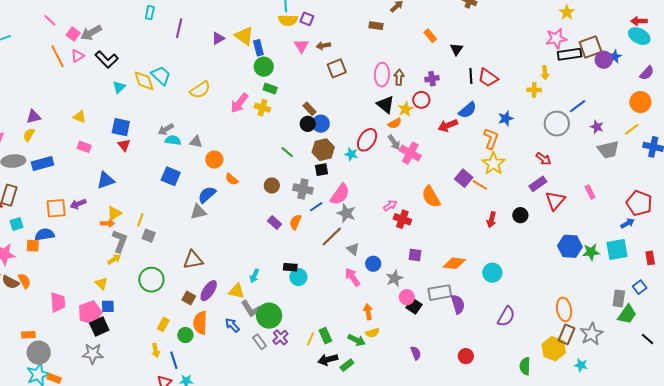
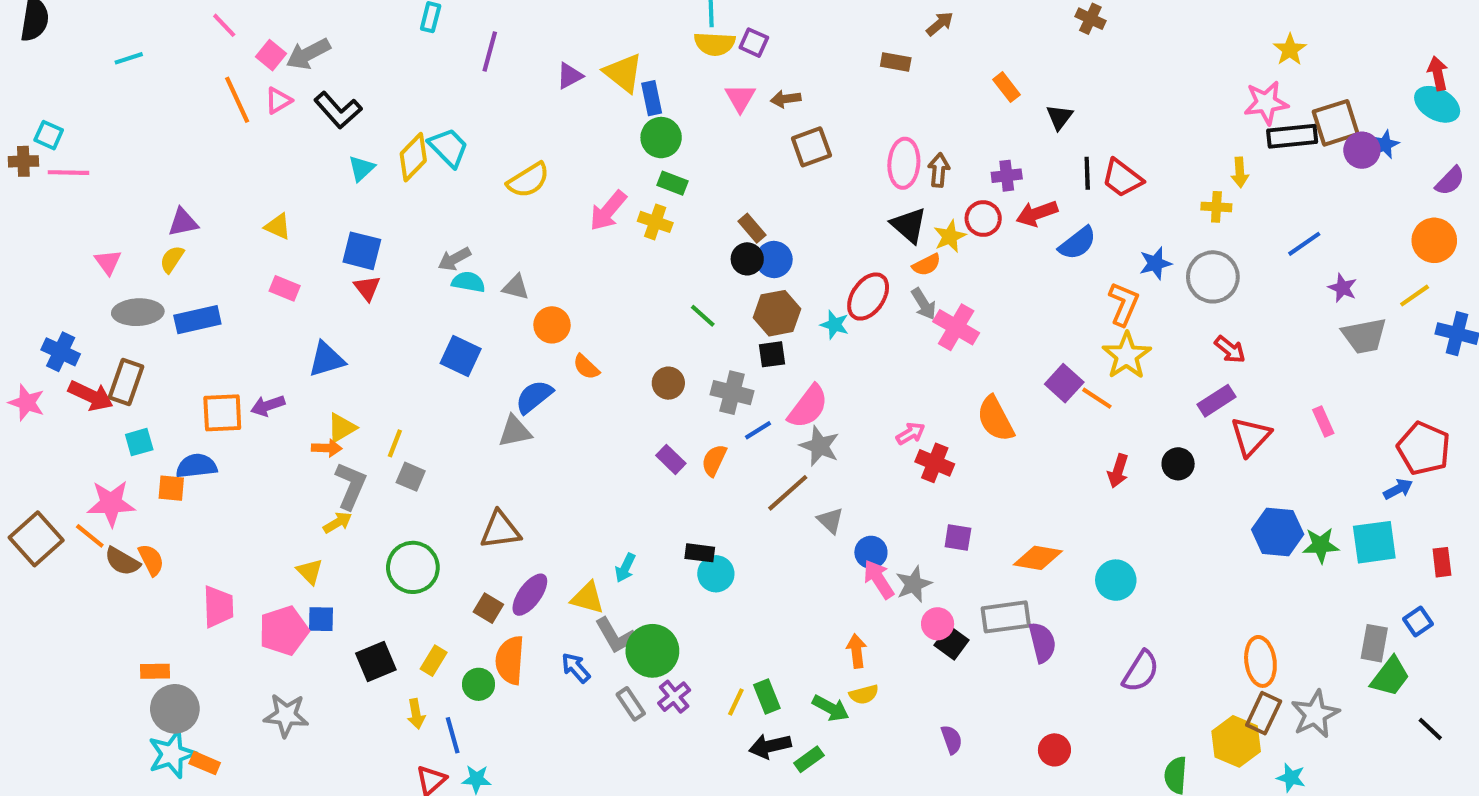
red arrow: (639, 21) -> (1438, 73), turned 77
yellow diamond: (144, 81) -> (413, 157), turned 60
gray circle: (557, 124) -> (1213, 277), moved
red arrow: (448, 125) -> (1037, 213), moved
pink arrow: (352, 277) -> (879, 579), moved
black square: (99, 327) -> (376, 662), moved

